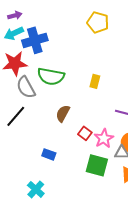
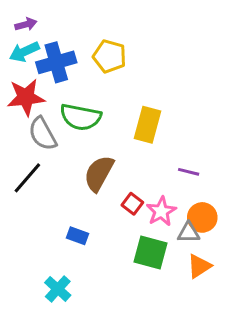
yellow pentagon: (98, 22) -> (109, 56), moved
yellow rectangle: (95, 81) -> (148, 125), size x1.6
brown semicircle: (63, 113) -> (99, 173), size x1.4

